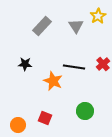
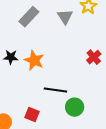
black line: (74, 67) -> (55, 90), moved
orange star: (53, 81) -> (34, 60), moved

